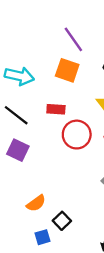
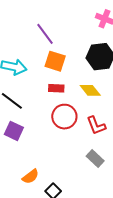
purple line: (73, 39) -> (45, 34), moved
red rectangle: (56, 109) -> (56, 88), moved

